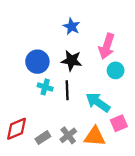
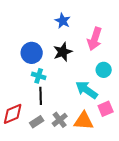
black star: (72, 61) -> (63, 52), turned -30
cyan circle: (116, 70) -> (104, 70), moved
black line: (67, 90) -> (41, 96), moved

